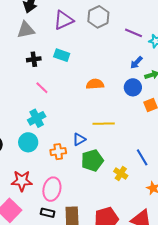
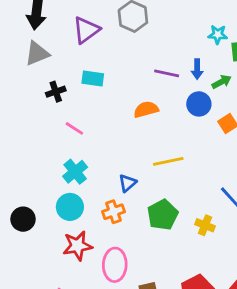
purple line: (133, 33) -> (167, 73), moved
blue arrow: (136, 63) -> (197, 69), turned -32
blue triangle: (79, 139) -> (127, 183), moved
red star: (22, 181) -> (77, 246), moved

